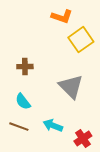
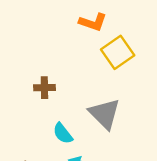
cyan semicircle: (23, 102) -> (63, 133), moved

